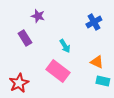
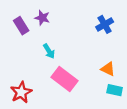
purple rectangle: (25, 38) -> (21, 26), moved
cyan arrow: (65, 46) -> (49, 51), moved

